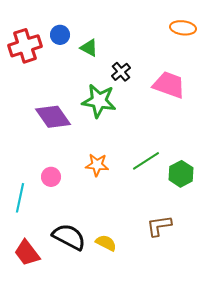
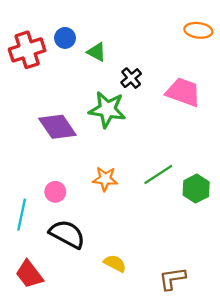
brown L-shape: (159, 226) -> (172, 279), moved
black semicircle: (69, 237) -> (67, 234), moved

